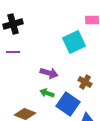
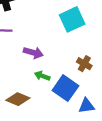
purple arrow: (49, 73) -> (33, 53), moved

